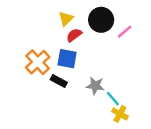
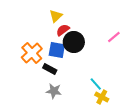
black circle: (101, 20) -> (74, 42), moved
pink line: (125, 32) -> (114, 37), moved
gray star: (95, 86) -> (54, 91), moved

